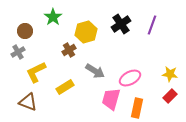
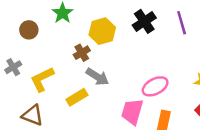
purple line: (152, 25) -> (182, 23), turned -36
gray cross: (18, 52) -> (13, 67), moved
gray arrow: (95, 71) -> (97, 77), moved

